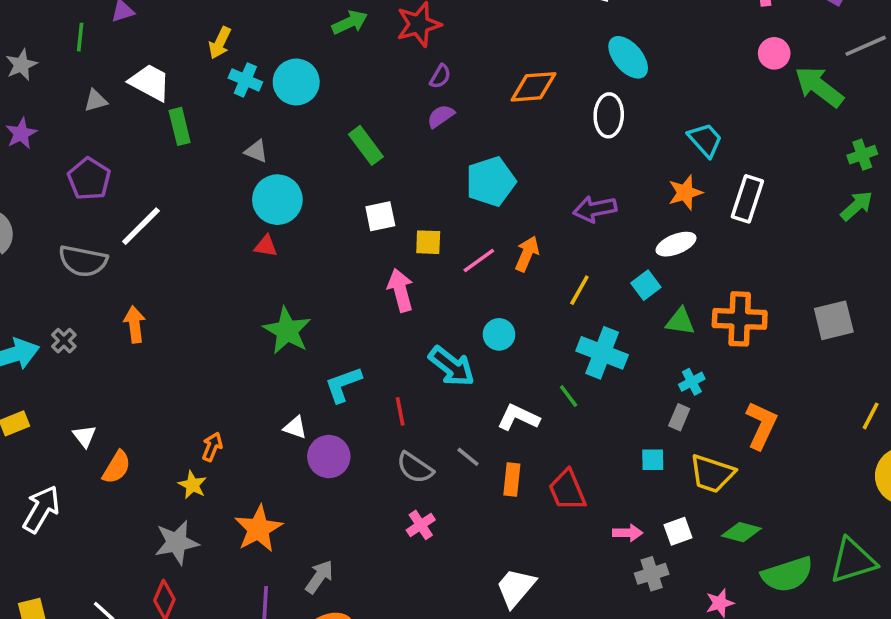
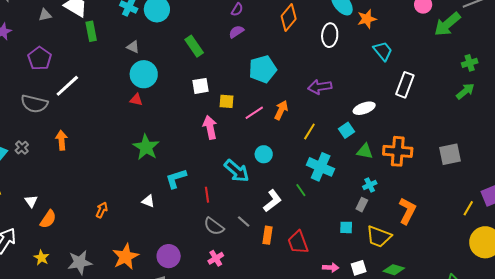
orange diamond: (534, 87) -> (289, 18), turned -48
green arrow: (819, 87) -> (447, 24), turned -80
orange star: (685, 193) -> (367, 19), moved
white L-shape: (518, 417) -> (272, 201), turned 115
purple circle: (329, 457) -> (169, 256), moved
yellow star: (192, 485) -> (41, 258), moved

